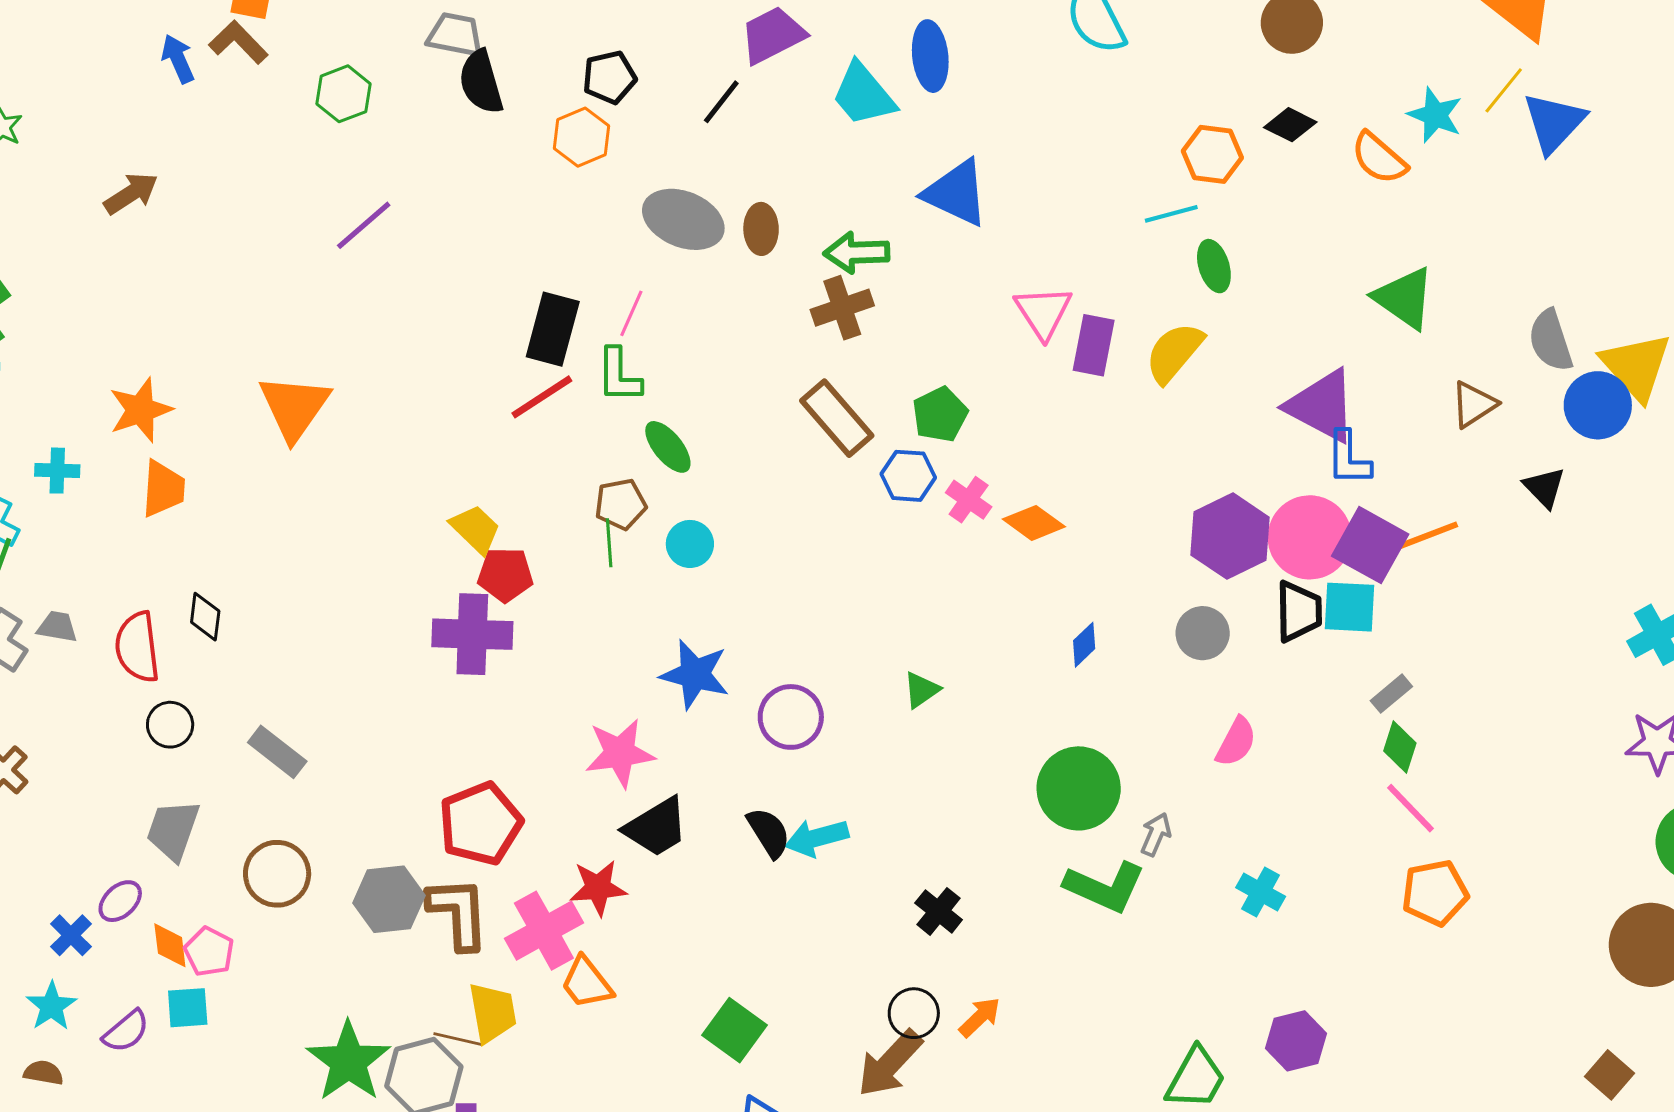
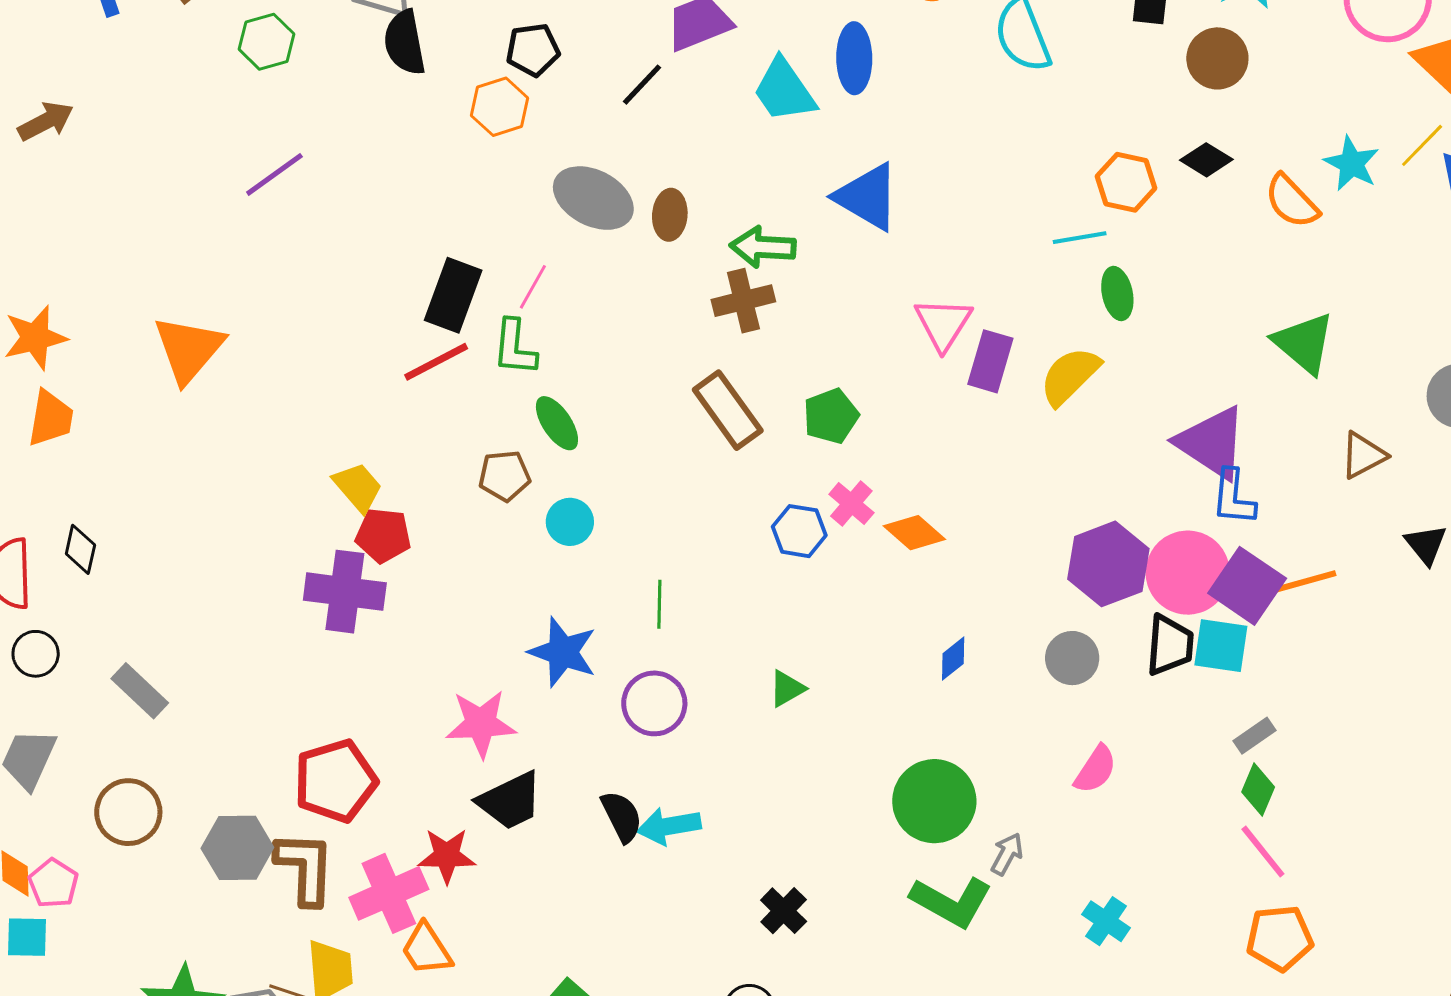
blue hexagon: (908, 476) -> (799, 531), moved
green line: (609, 543) -> (659, 604), moved

